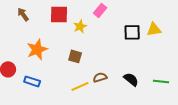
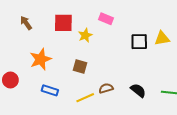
pink rectangle: (100, 10) -> (106, 19), turned 72
blue rectangle: (32, 81) -> (50, 90), moved

